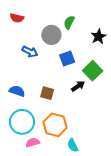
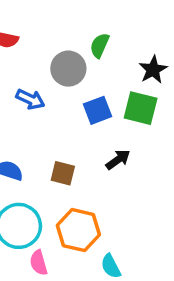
green square: (93, 71) -> (141, 108), moved, turned -30
pink semicircle: (33, 143) -> (39, 263), turned -88

